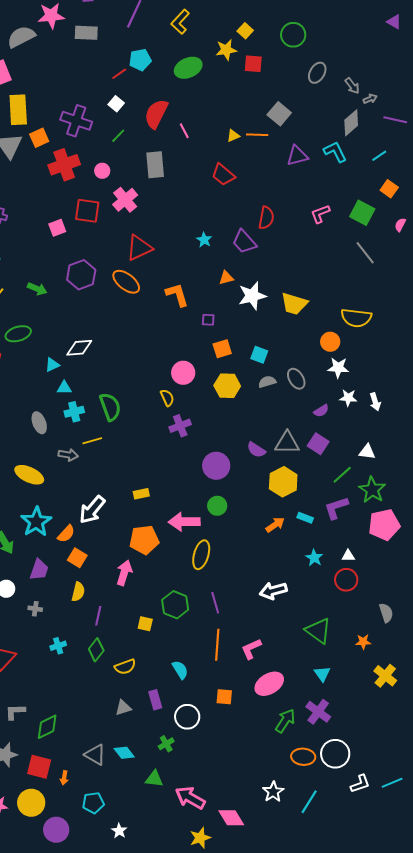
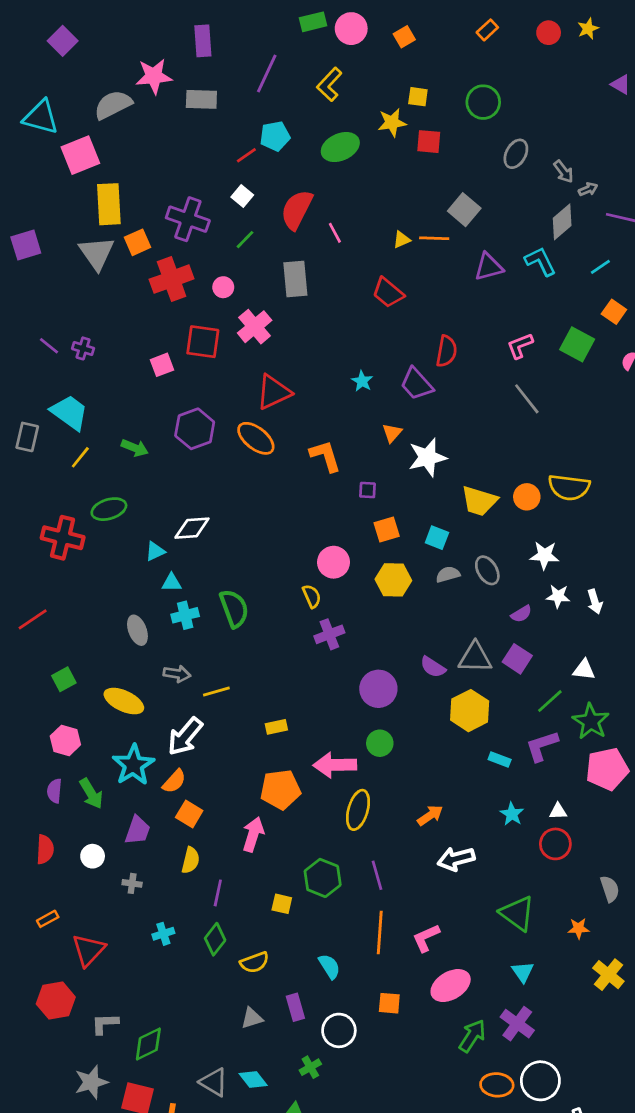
yellow square: (245, 31) -> (418, 97), turned -35
gray line: (365, 253) -> (527, 399), moved
orange triangle: (226, 278) -> (392, 433), turned -35
yellow trapezoid: (294, 304) -> (479, 501), moved
orange circle: (330, 342) -> (527, 497), moved
yellow line: (92, 441) -> (216, 691), moved
white arrow: (92, 510) -> (185, 736), moved
orange arrow: (275, 525) -> (430, 815), moved

